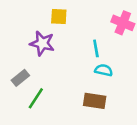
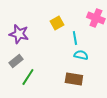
yellow square: (59, 16) -> (57, 23), moved, turned -32
purple star: (42, 43) -> (19, 34), moved

